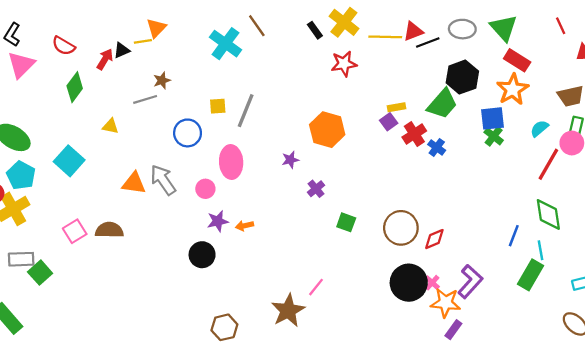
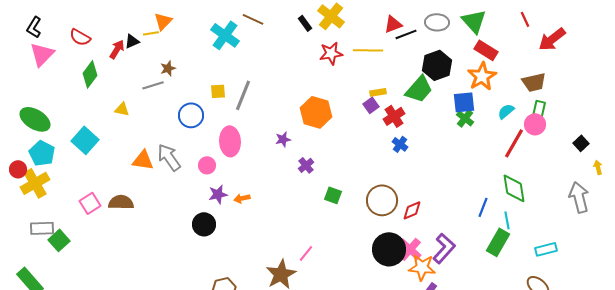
brown line: (257, 26) -> (253, 19), turned -30
yellow line: (385, 37) -> (368, 50), moved
blue cross: (437, 147) -> (400, 144), moved
pink cross: (432, 283) -> (410, 249), size x1.6

